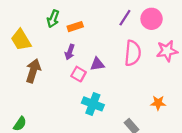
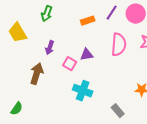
orange rectangle: (75, 27) -> (88, 21), moved
purple arrow: (70, 52) -> (50, 48), moved
brown arrow: (33, 71) -> (37, 74), moved

